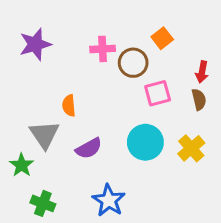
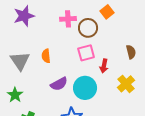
red arrow: (202, 72) -> (104, 66), moved
pink square: (158, 93) -> (86, 53), moved
gray triangle: (44, 135) -> (20, 61), moved
cyan circle: (145, 142) -> (85, 88), moved

